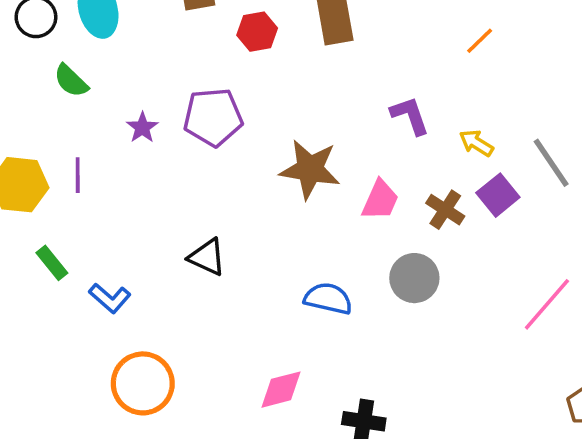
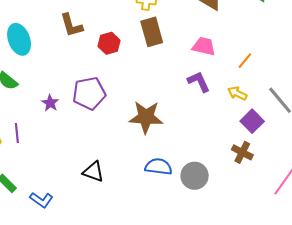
orange line: (480, 41) -> (245, 61), moved
pink trapezoid: (380, 200) -> (204, 46), moved, turned -95
brown cross: (445, 210) -> (242, 152), moved
gray circle: (414, 278) -> (195, 176), moved
blue semicircle: (328, 299) -> (158, 167), moved

